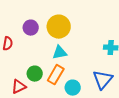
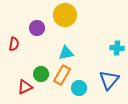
yellow circle: (59, 27) -> (65, 15), moved

